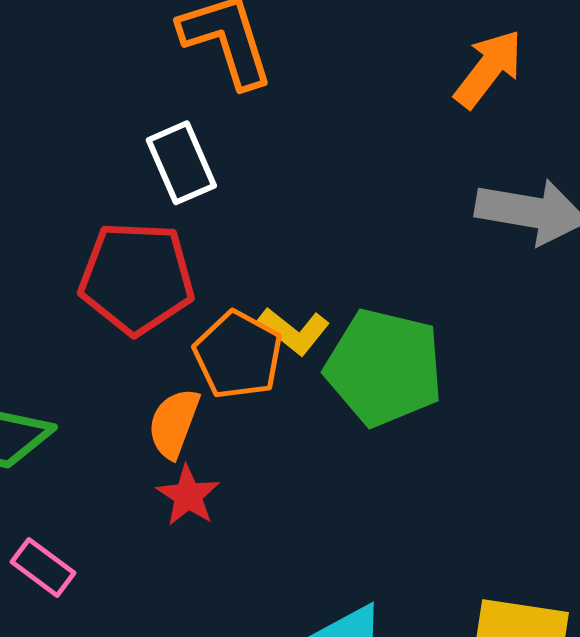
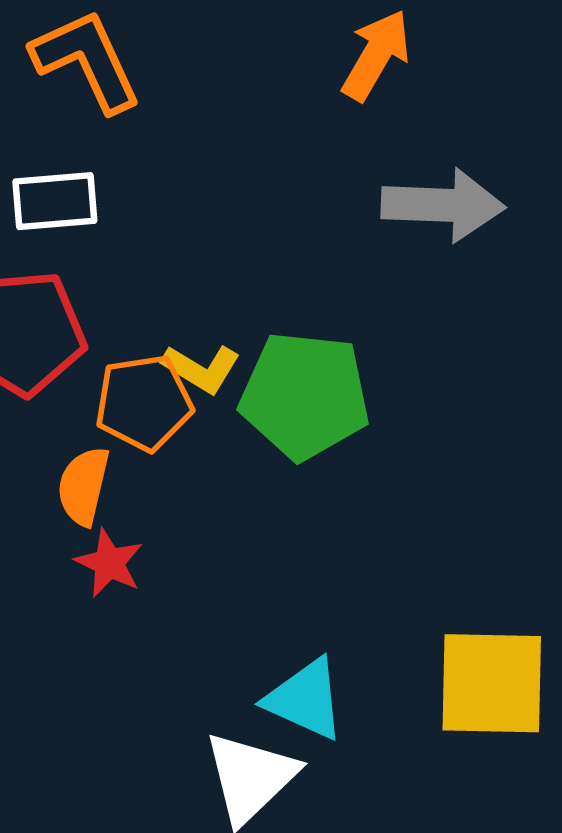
white rectangle: (181, 163) -> (55, 201), turned -64
orange pentagon: (238, 355) -> (144, 403), turned -30

